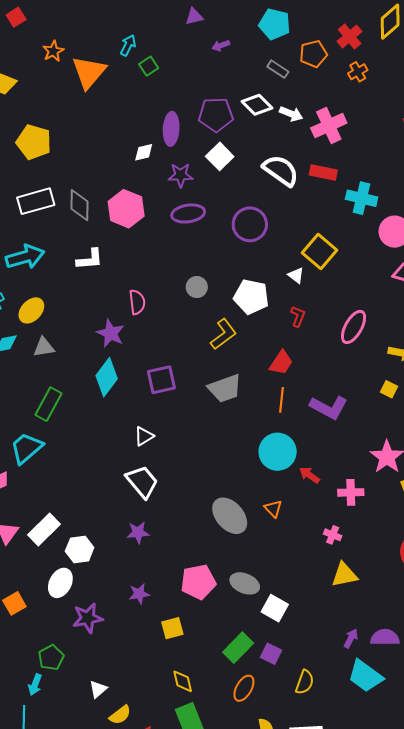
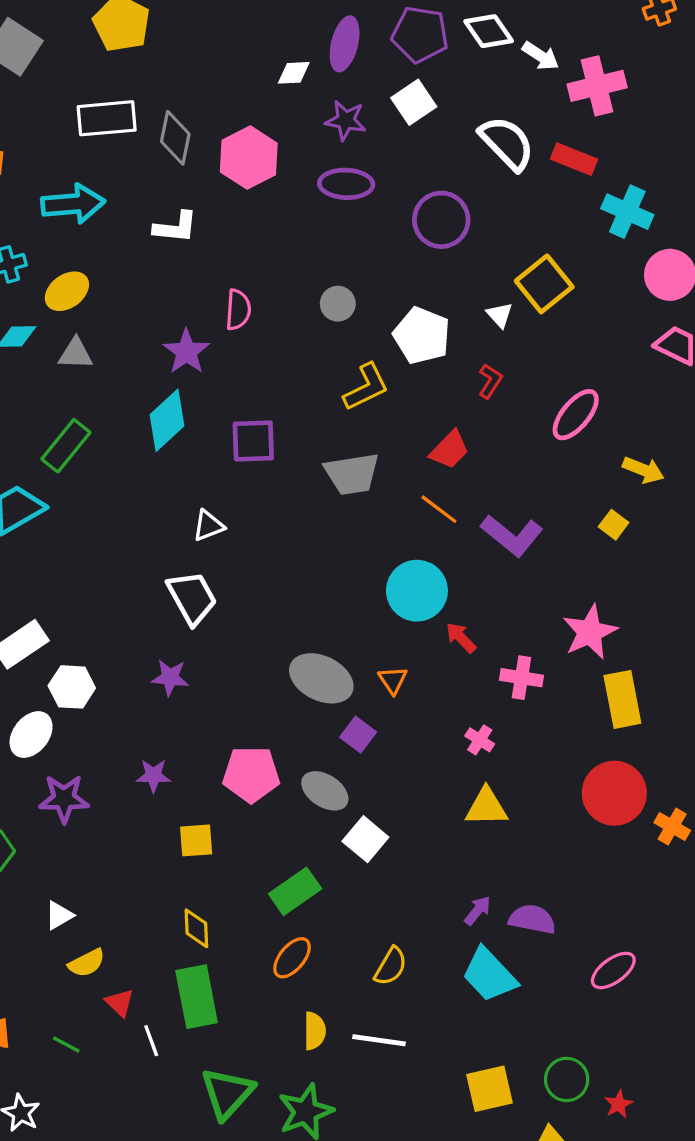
orange line: (282, 400) -> (439, 509), turned -70
gray ellipse: (230, 516) -> (321, 678), turned -33
purple square: (271, 654) -> (358, 735), moved

